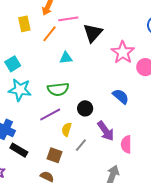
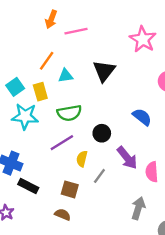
yellow rectangle: (24, 24) -> (40, 92), moved
black triangle: (93, 33) -> (104, 71), moved
orange line: (49, 34) -> (47, 61), moved
pink star: (123, 52) -> (143, 39), moved
cyan triangle: (66, 58) -> (66, 76), moved

